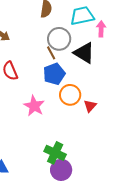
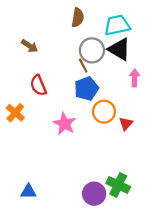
pink arrow: (101, 29) -> (135, 78), moved
black triangle: (84, 53) -> (119, 49), moved
green cross: (55, 153) -> (118, 185), moved

